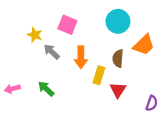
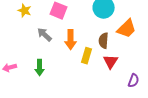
yellow star: (35, 35) -> (25, 11), moved
green arrow: (46, 89) -> (40, 68), turned -133
red triangle: (118, 90) -> (111, 62), moved

